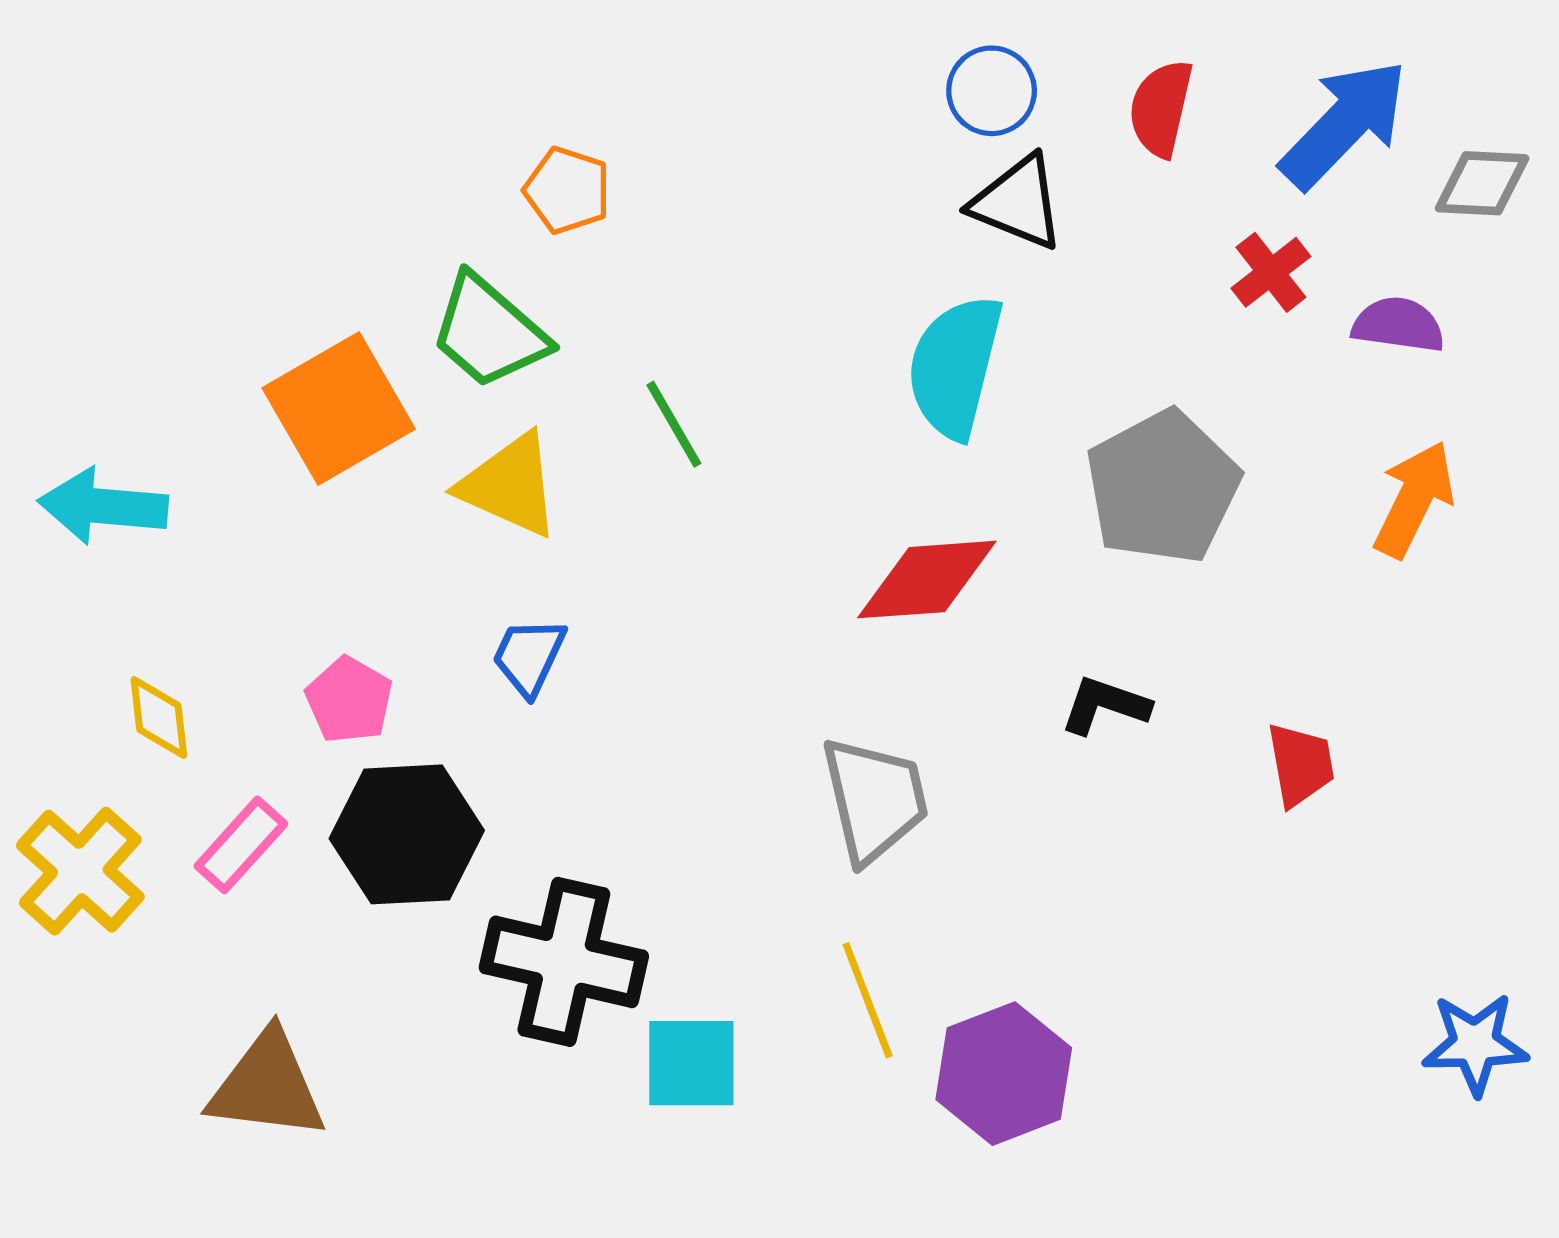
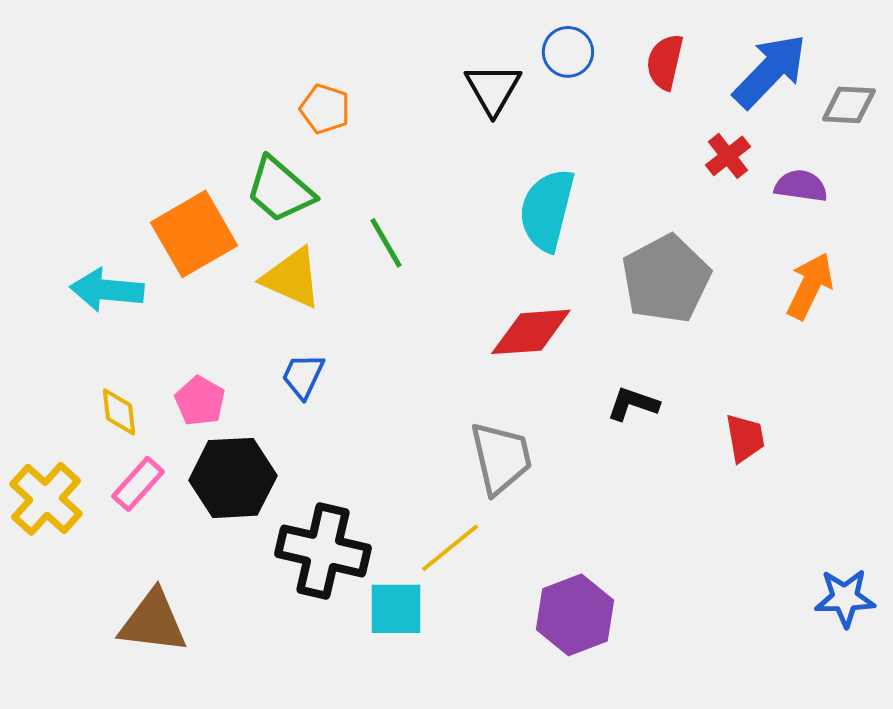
black triangle: (1018, 202) -> (493, 89), moved, turned 38
cyan arrow: (103, 506) -> (107, 290), moved
yellow diamond: (159, 717) -> (119, 412), moved
yellow line: (868, 1000) -> (450, 548), moved, turned 72

